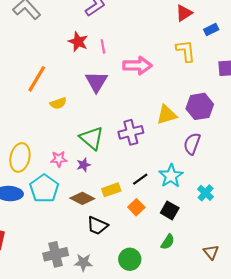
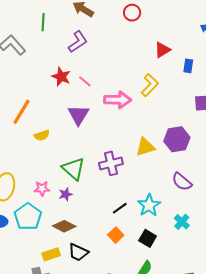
blue rectangle: (211, 30) -> (188, 66), turned -56
pink line: (103, 46) -> (85, 81), turned -40
yellow L-shape: (186, 51) -> (150, 85), moved, turned 50
purple semicircle: (192, 144) -> (182, 182), moved, turned -70
yellow rectangle: (111, 190) -> (51, 254), moved

